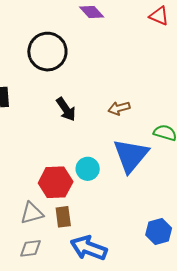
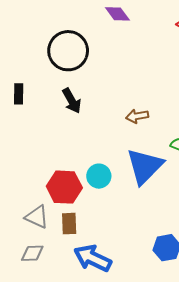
black arrow: (66, 109) -> (72, 101), moved
gray triangle: (32, 213) -> (37, 217), turned 35

